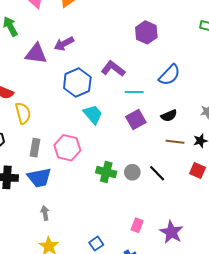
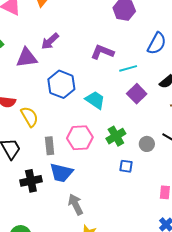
blue hexagon: (77, 83) -> (61, 84), moved
green cross: (106, 172) -> (116, 136), moved, turned -30
blue trapezoid: (39, 178) -> (61, 173), turned 40
gray arrow: (45, 213) -> (76, 204), size x1.5
blue square: (96, 244) -> (126, 166), moved, turned -32

